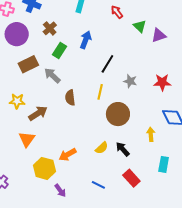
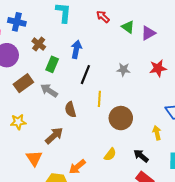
black line: (107, 64) -> (85, 75), moved
gray star: (130, 81) -> (123, 70), moved
red star: (162, 82) -> (158, 68), moved
brown arrow: (38, 113) -> (54, 136), moved
black arrow: (123, 149) -> (141, 156), moved

